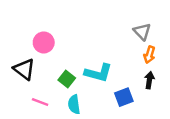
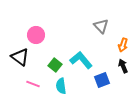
gray triangle: (142, 32) -> (101, 26), moved
cyan L-shape: (98, 73) -> (81, 60), turned -145
black arrow: (149, 80) -> (123, 66), turned -32

